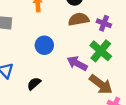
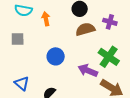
purple cross: (104, 23) -> (110, 22), moved

